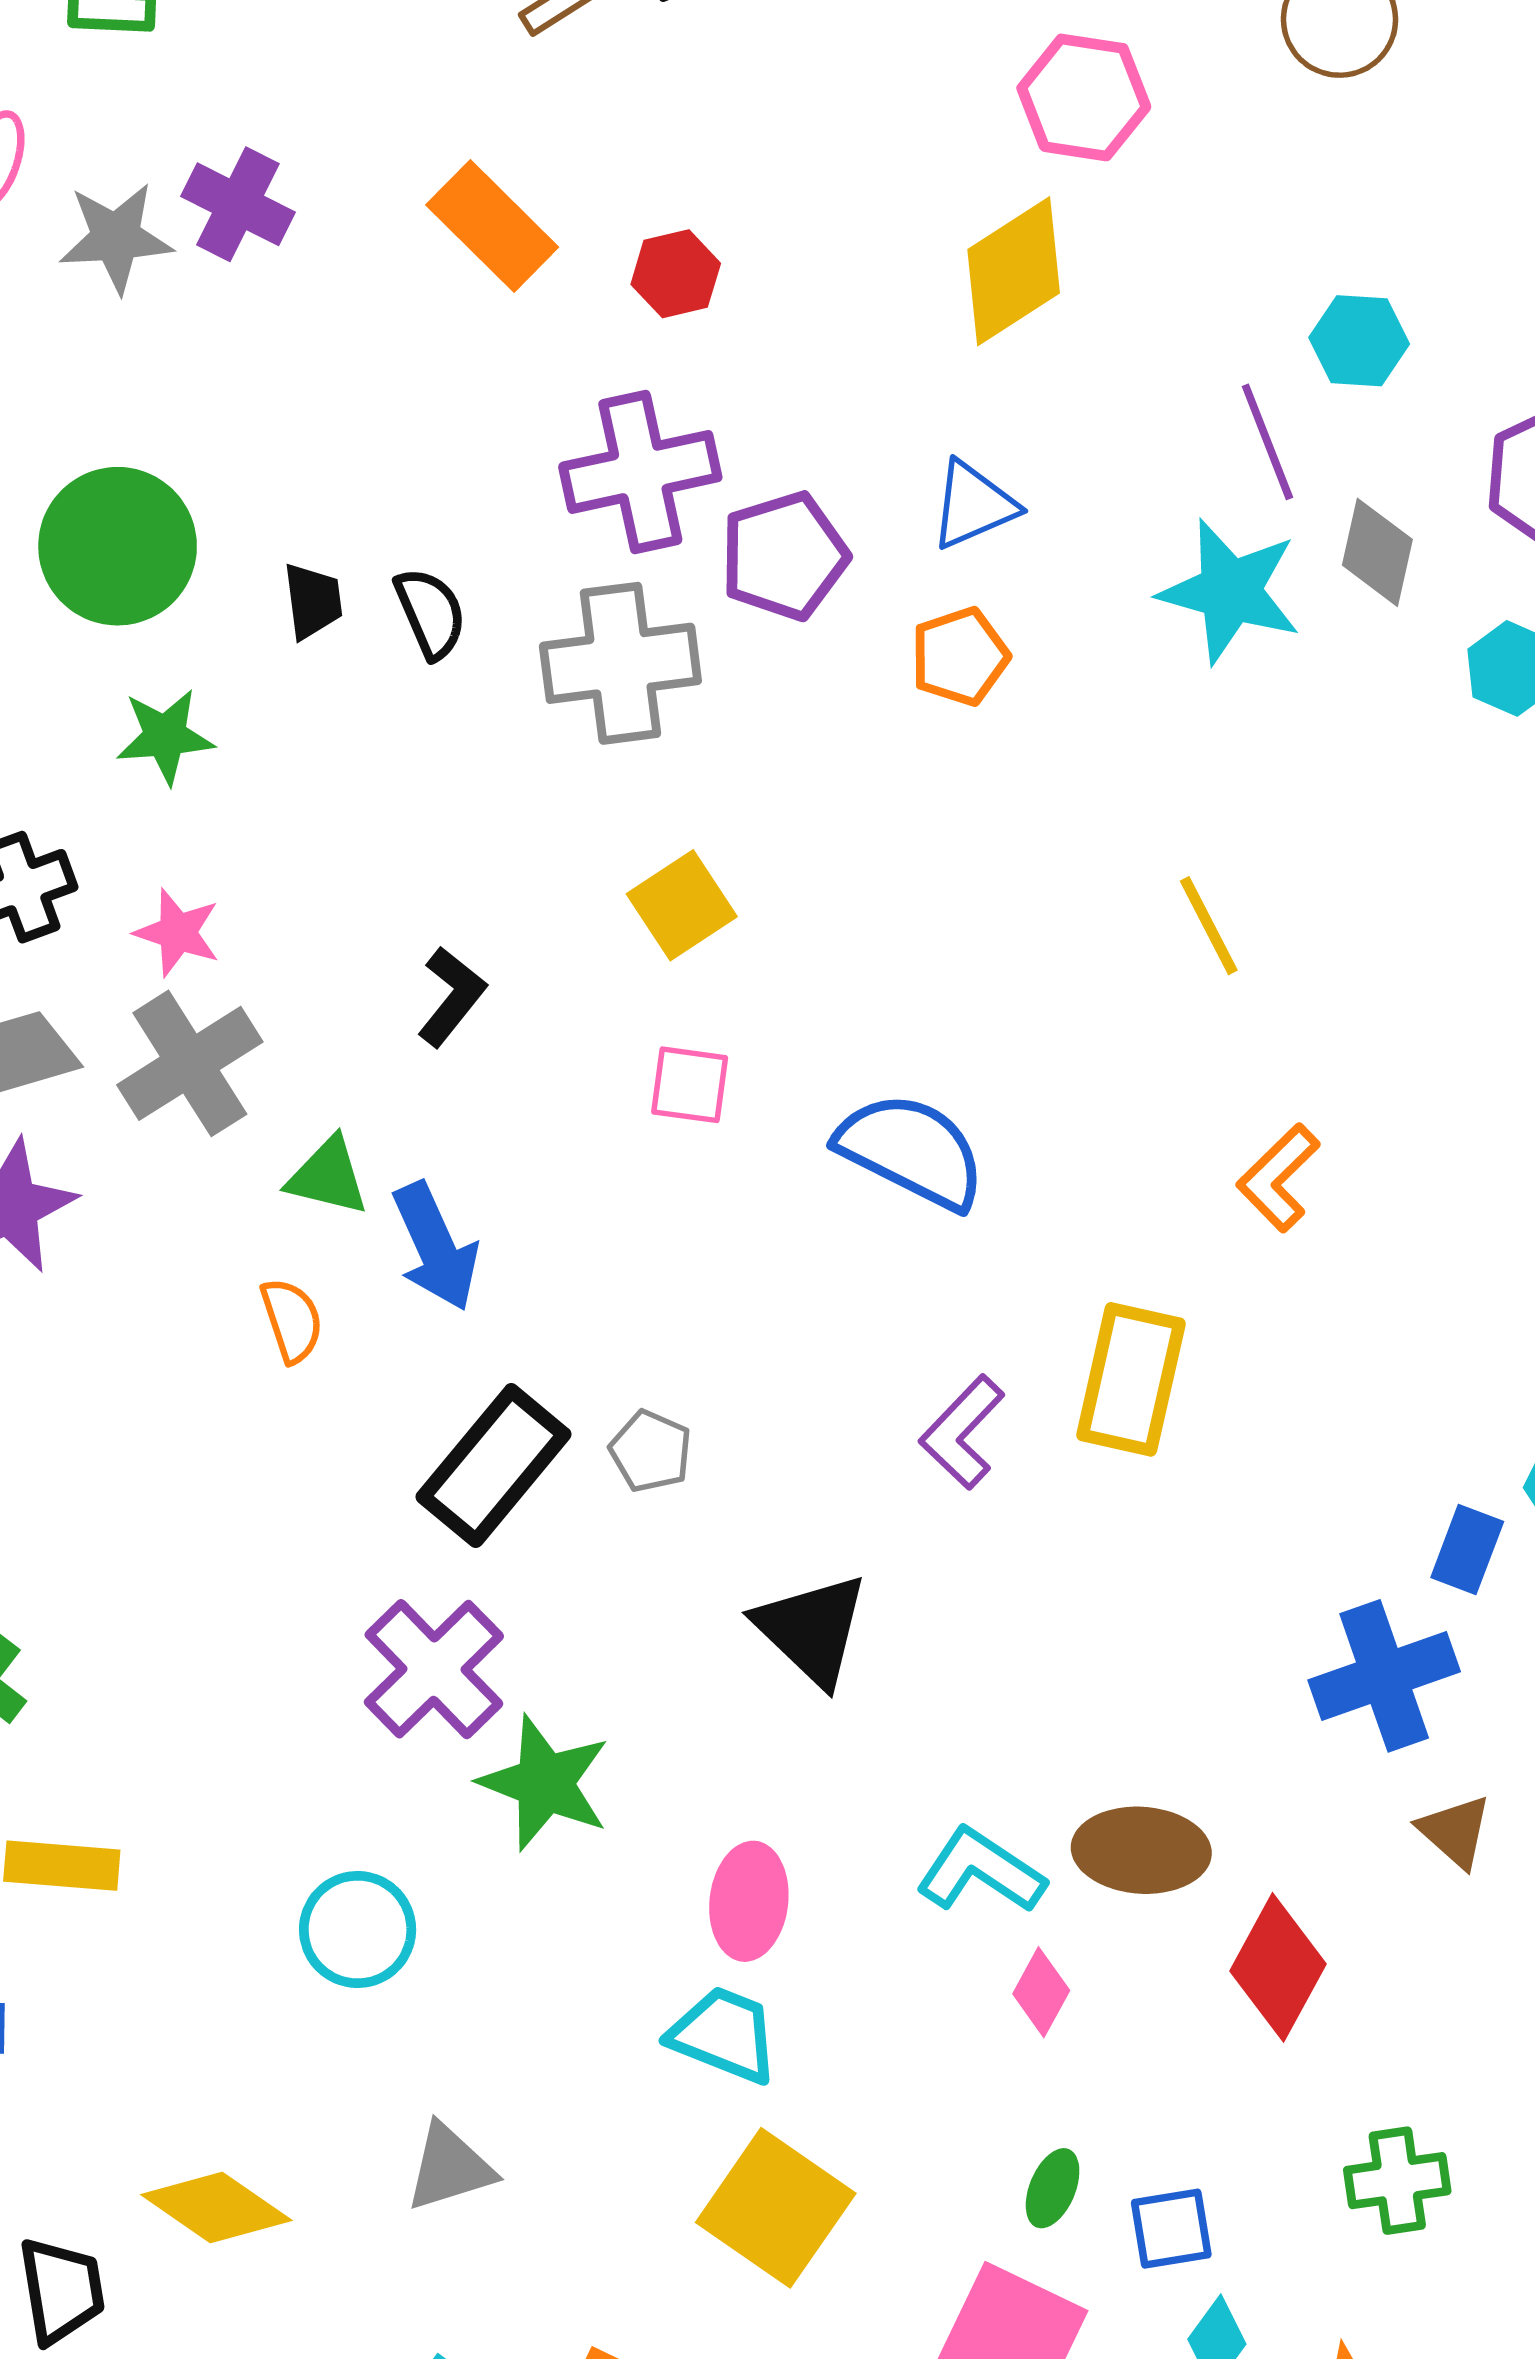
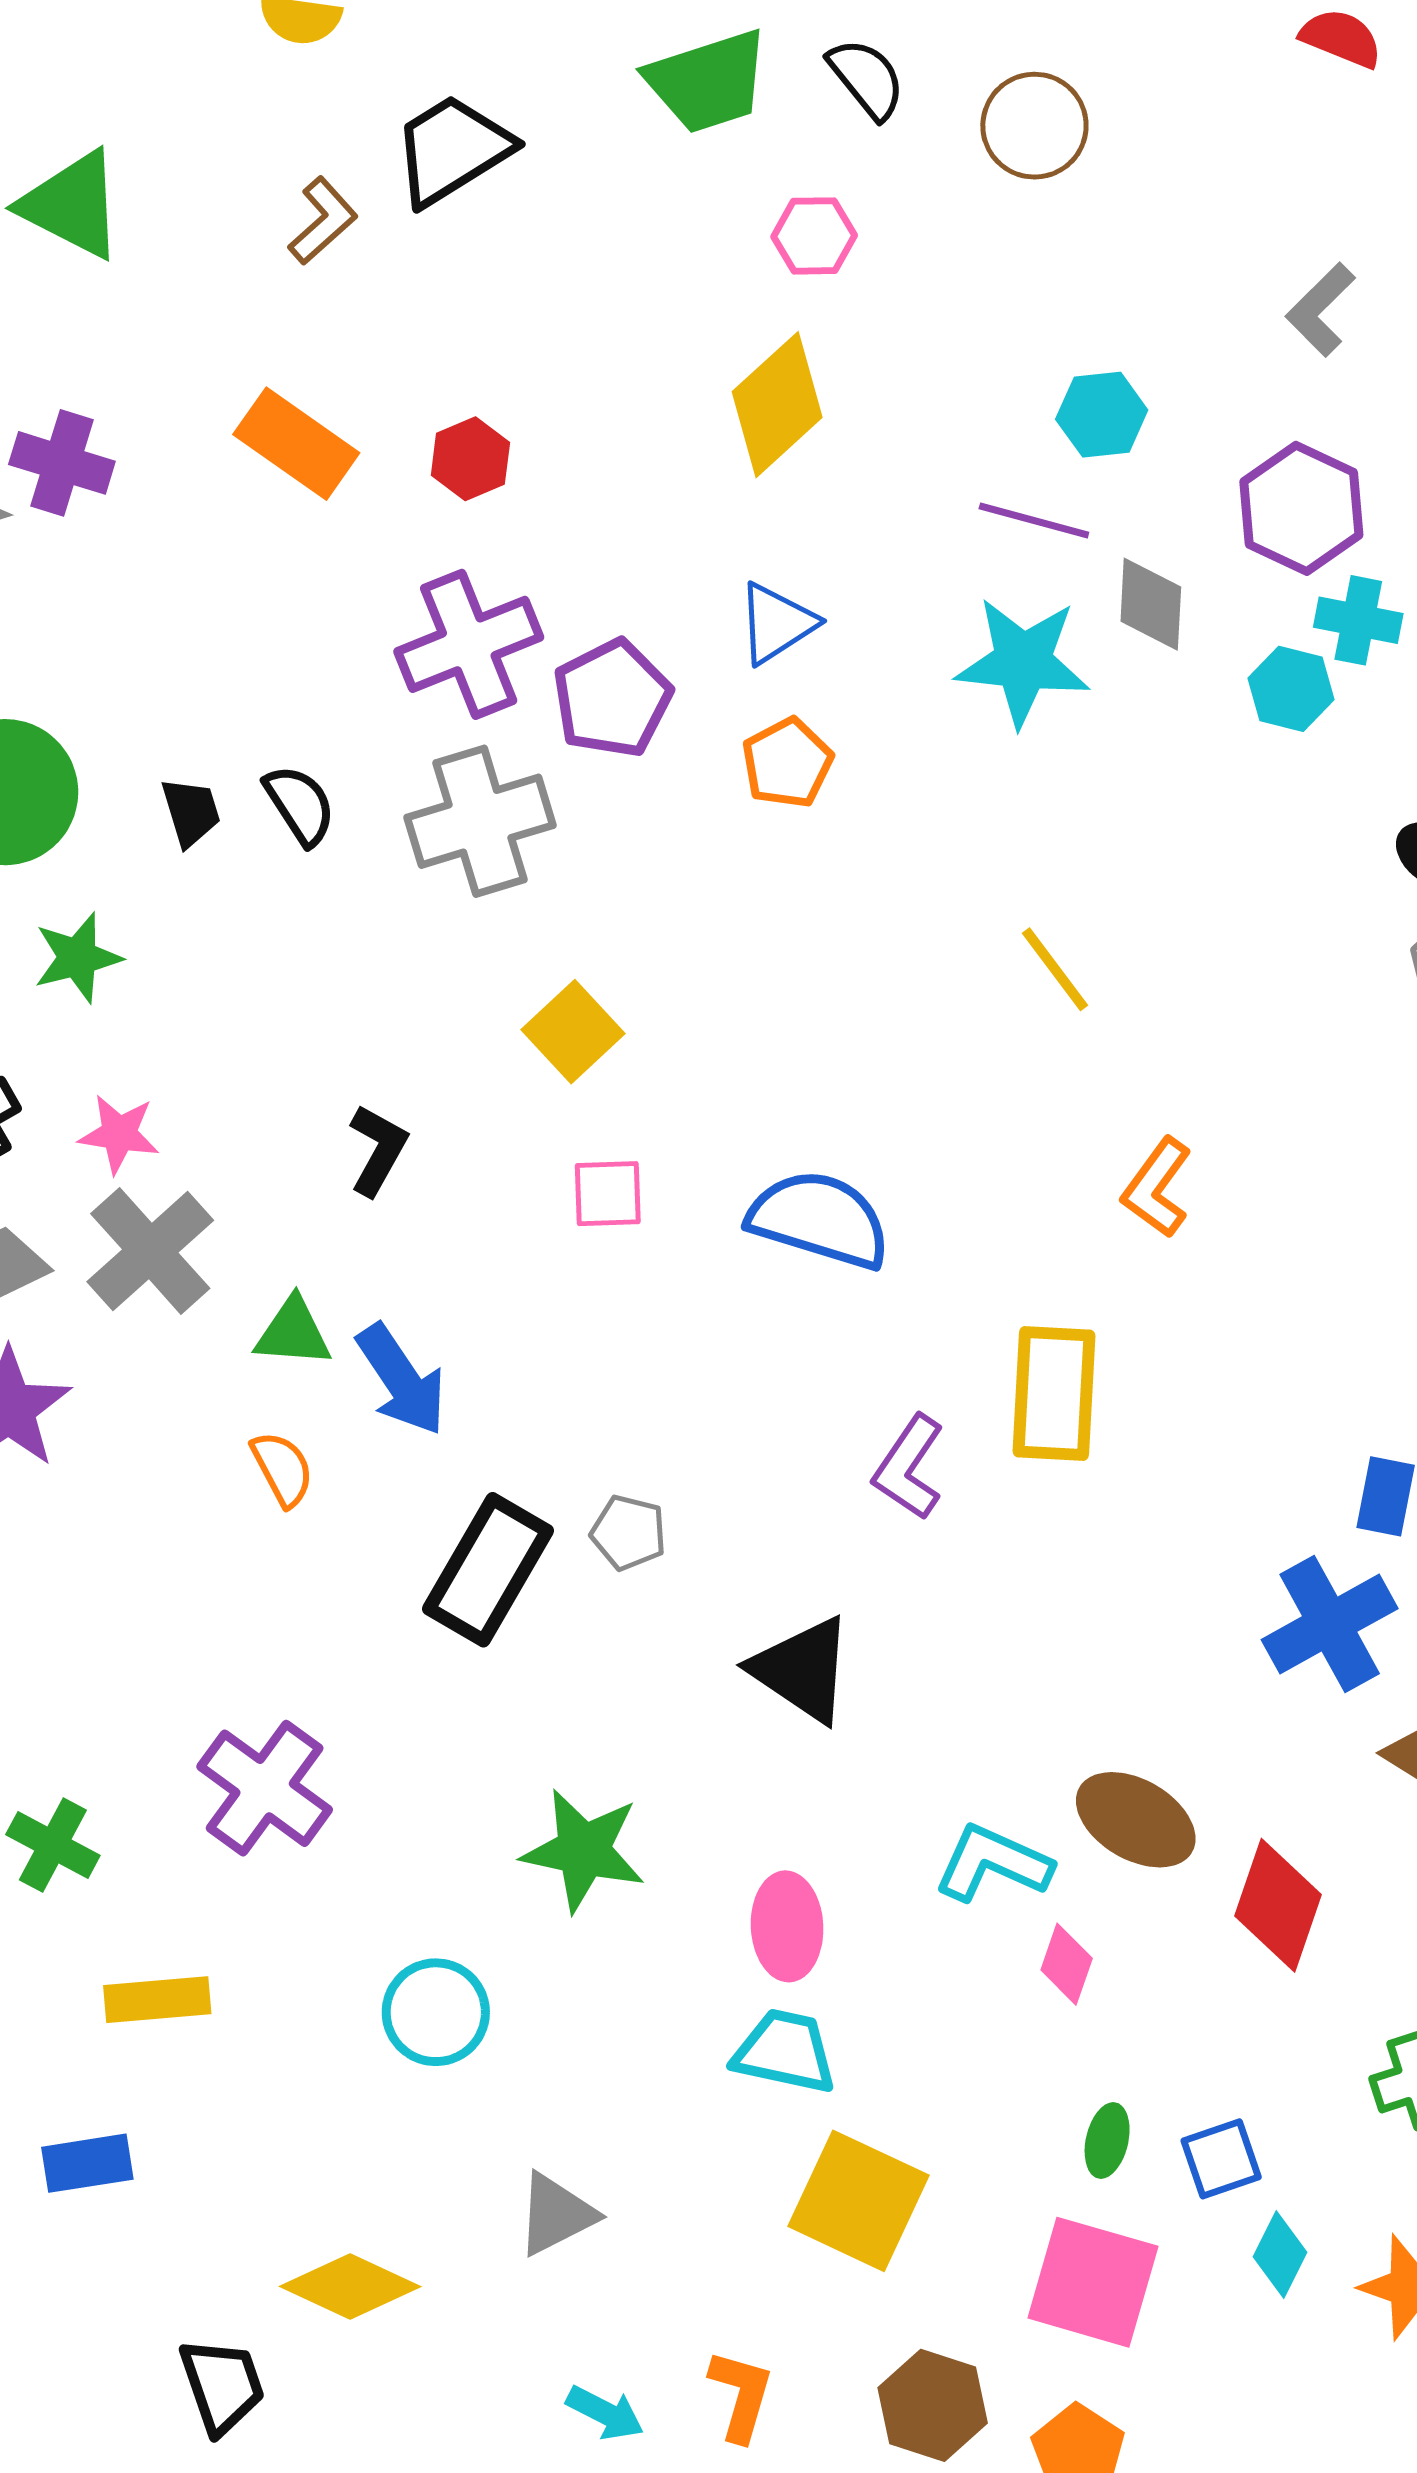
pink hexagon: (1084, 97) -> (814, 236), size x0.7
purple line: (1267, 442) -> (1034, 521), turned -44
purple cross: (434, 1669) -> (265, 1788), moved
brown ellipse: (1141, 1850) -> (1136, 1820), turned 36

